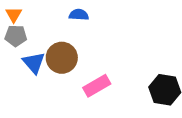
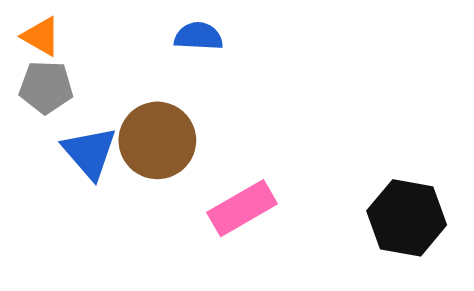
orange triangle: (14, 15) -> (41, 36), turned -30

